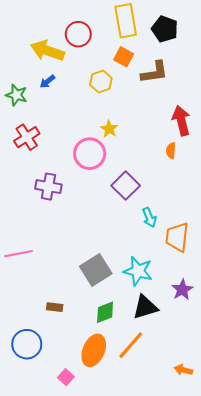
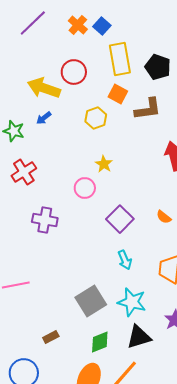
orange semicircle: (171, 151) -> (164, 217), moved, turned -56
pink circle: (90, 154) -> (85, 188), size x0.7
cyan arrow: (149, 217) -> (125, 260), moved
brown rectangle: (55, 307) -> (51, 337), turned -35

